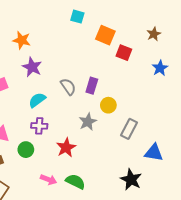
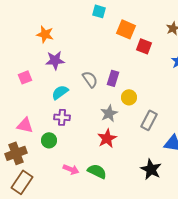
purple star: (32, 67) -> (55, 60), turned -30
red star: (66, 148) -> (107, 138), moved

